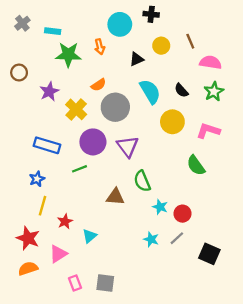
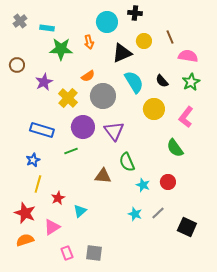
black triangle: (137, 59) -> (122, 53), size x1.5
pink L-shape: (208, 131) -> (186, 117), turned -70
red circle: (182, 214) -> (168, 182), moved

